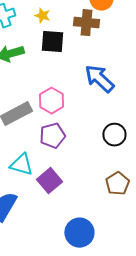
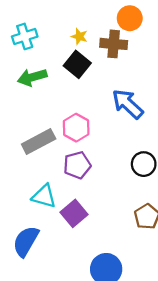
yellow star: (42, 16) -> (79, 36), moved
black square: (52, 42) -> (77, 64), turned 35

